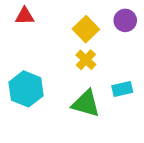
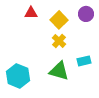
red triangle: (25, 16) -> (31, 13), moved
cyan hexagon: (26, 89) -> (18, 76), moved

